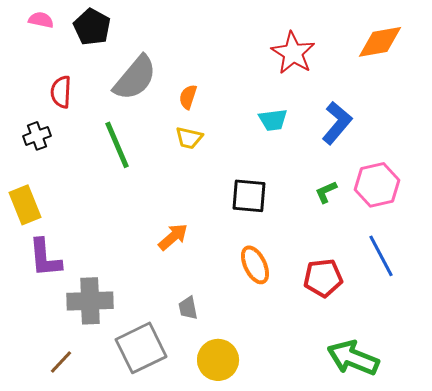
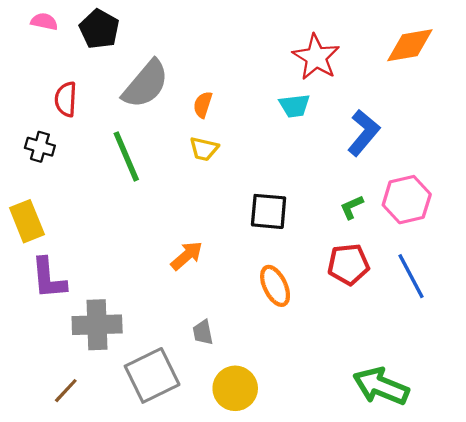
cyan trapezoid: (273, 120) -> (294, 106), moved
black cross: (37, 136) -> (40, 147), turned 36
red pentagon: (323, 278) -> (348, 264), moved

